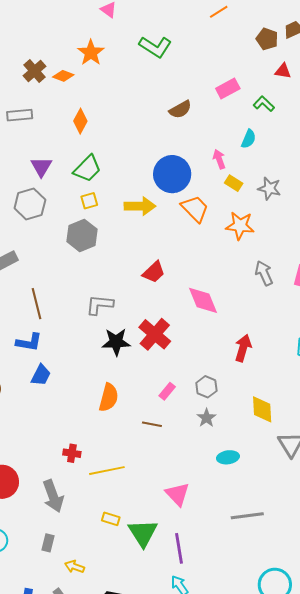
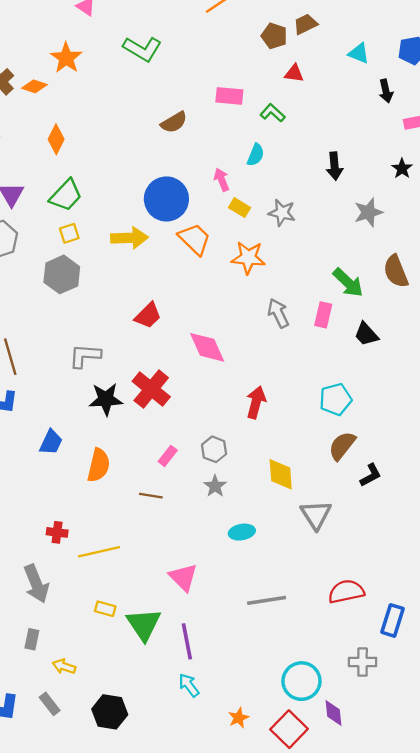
pink rectangle: (228, 89) -> (229, 96), turned 35
blue trapezoid: (41, 375) -> (51, 442), moved

